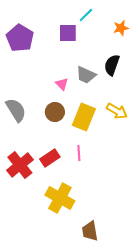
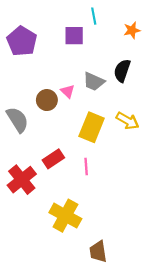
cyan line: (86, 15) -> (94, 16), turned -56
brown circle: (55, 112) -> (47, 100), moved
red rectangle: (50, 158) -> (53, 159), moved

